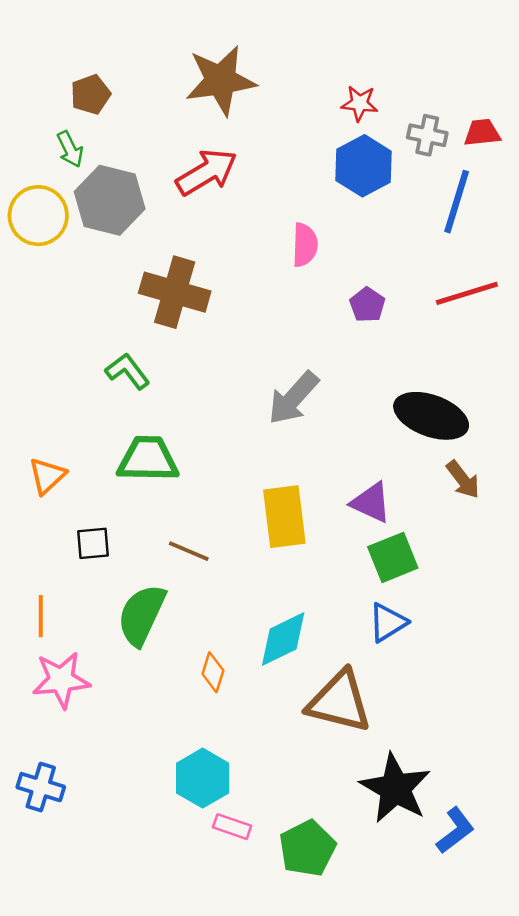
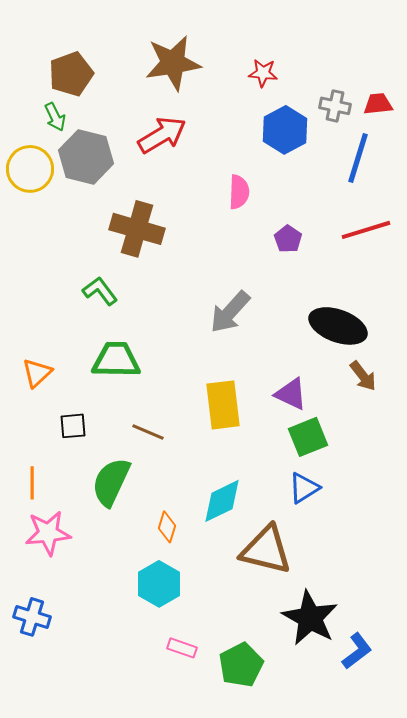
brown pentagon: (90, 94) -> (71, 74), size x1.4
red star: (360, 103) -> (263, 73), moved
cyan hexagon: (203, 778) -> (159, 584), moved

